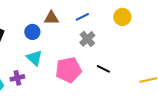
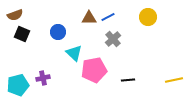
brown triangle: (51, 18) -> (89, 18), moved
cyan triangle: (34, 58) -> (74, 53), moved
black line: (103, 69) -> (128, 80), moved, turned -32

